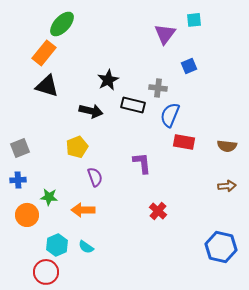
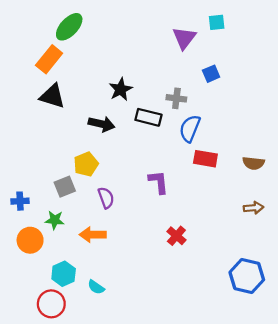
gray square: (20, 148) -> (65, 187), moved
cyan semicircle: (86, 247) -> (96, 287), moved

